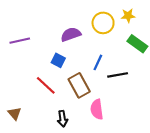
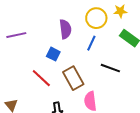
purple semicircle: (71, 34) -> (65, 29), turned 102
blue line: (98, 62) -> (91, 43), moved
black line: (118, 75) -> (110, 68), turned 30

